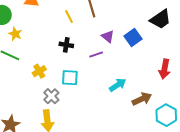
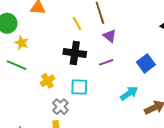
purple triangle: (108, 37) -> (110, 36), moved
blue square: (133, 37) -> (146, 63), moved
black cross: (66, 45) -> (75, 53), size x1.5

